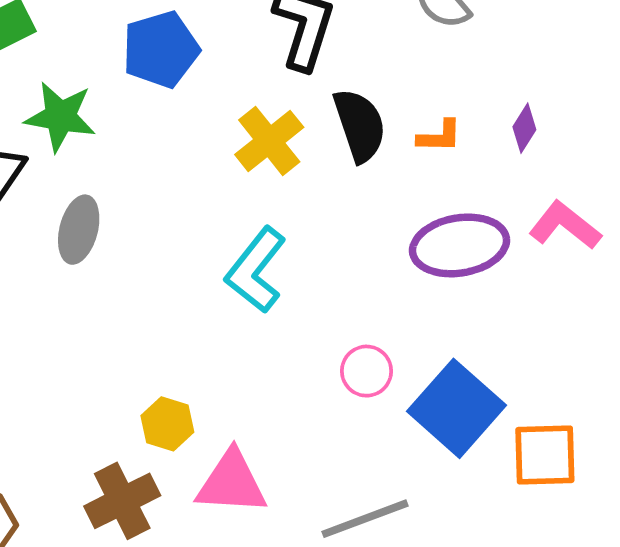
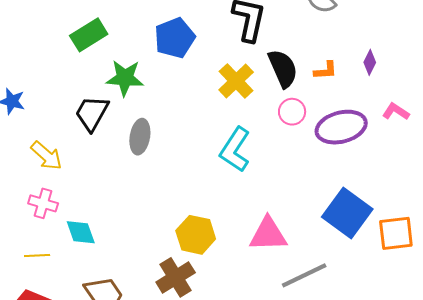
pink L-shape: (565, 225) -> (396, 112), size x0.7
pink circle: (367, 371) -> (292, 112), moved
yellow hexagon: (167, 424) -> (196, 235), size x1.4
pink triangle: (231, 483) -> (268, 234), moved

